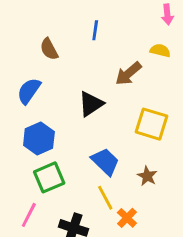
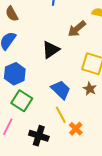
brown semicircle: (49, 49) -> (12, 14), moved
brown star: (147, 176) -> (90, 89), moved
green square: (49, 177) -> (22, 101), turned -35

